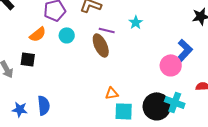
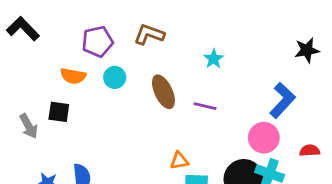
purple line: (107, 30) -> (205, 106), moved
orange semicircle: (38, 34) -> (73, 76), turned 48
pink circle: (171, 65) -> (264, 138), moved

